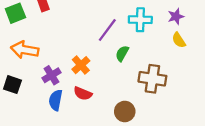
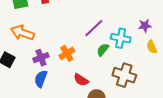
purple star: (176, 16) -> (145, 26), moved
cyan cross: (140, 20) -> (121, 38), moved
red semicircle: (83, 94) -> (81, 80), moved

